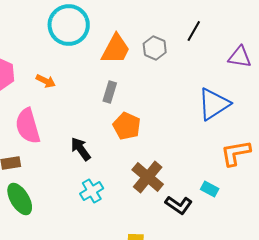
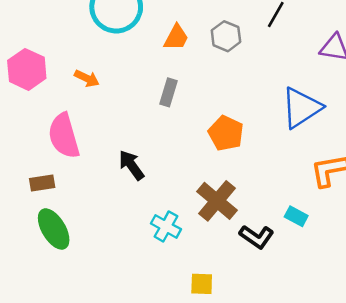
orange trapezoid: (116, 49) -> (176, 37), size x0.7
orange pentagon: (127, 126) -> (226, 133), moved
cyan cross: (92, 191) -> (166, 226), moved, turned -30

